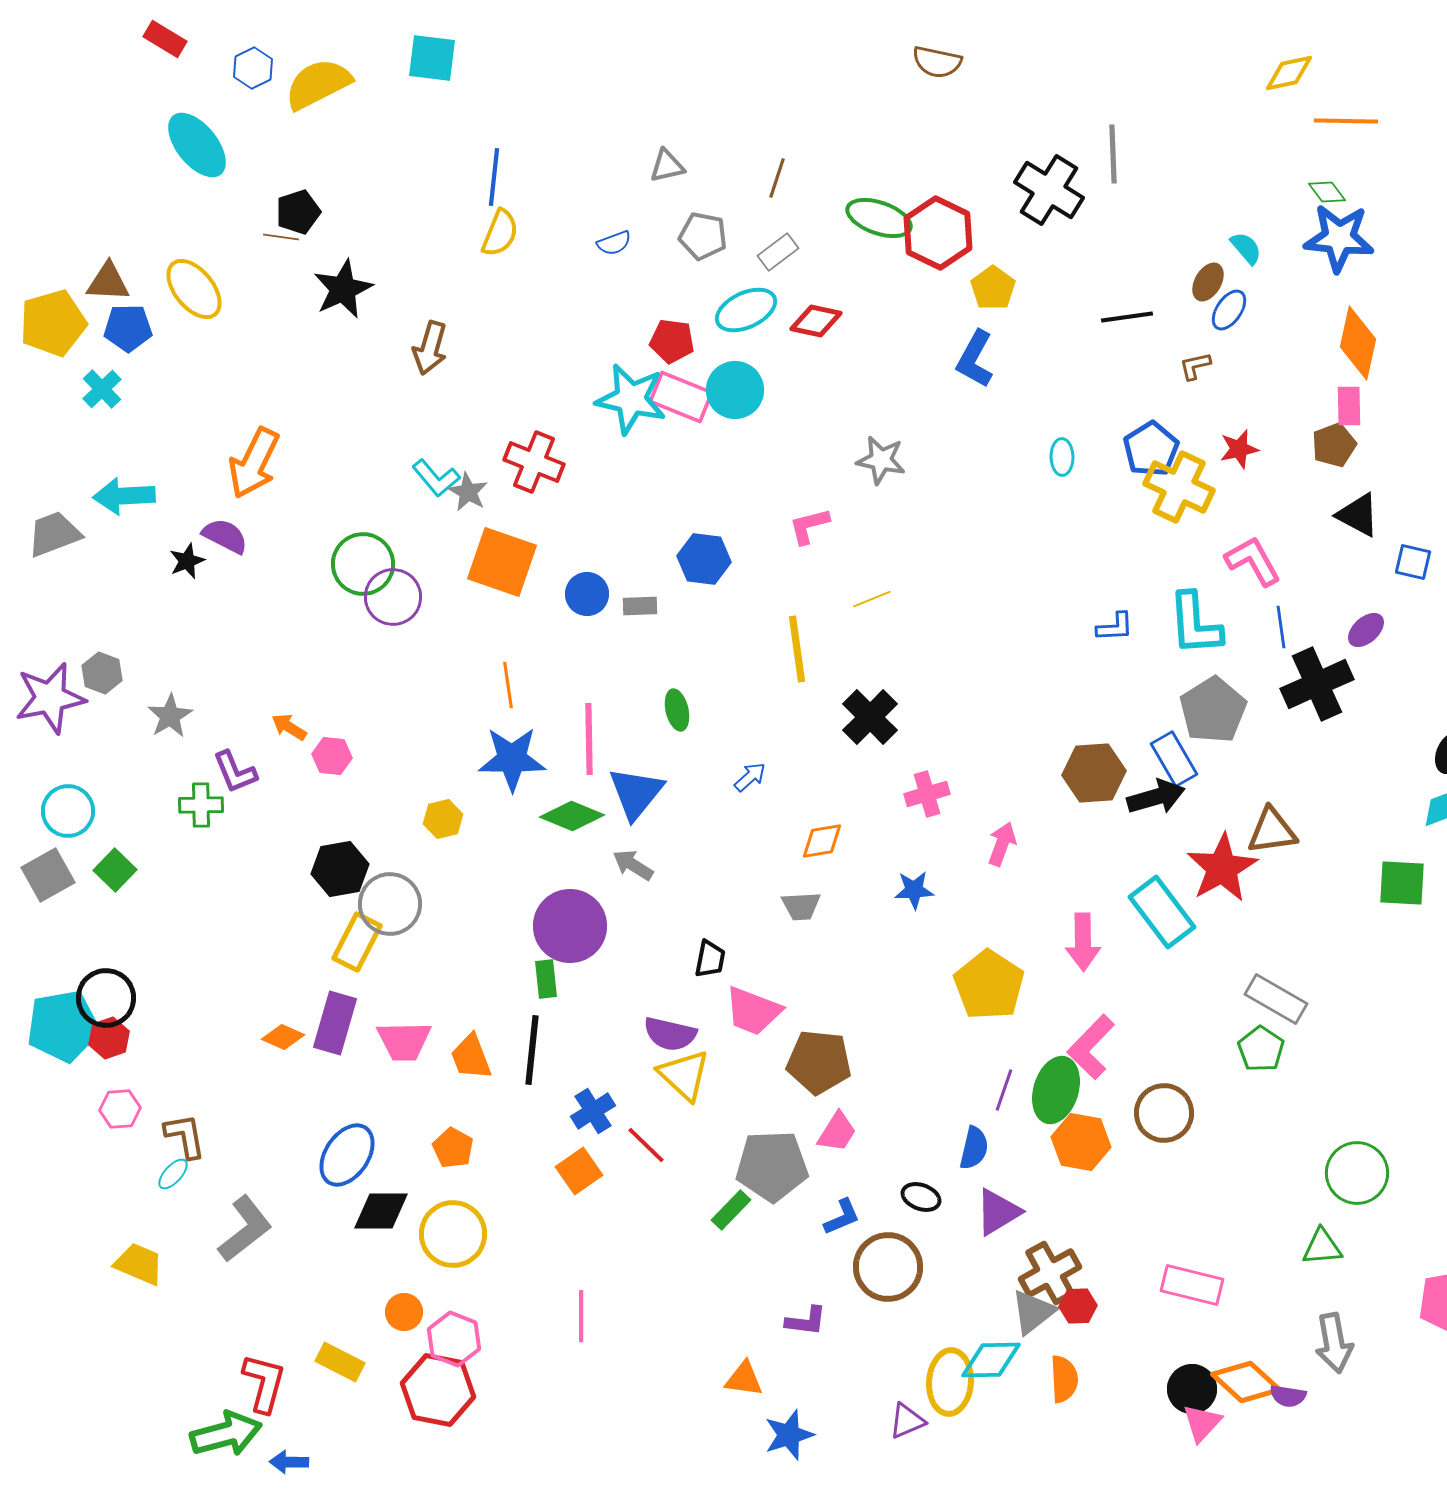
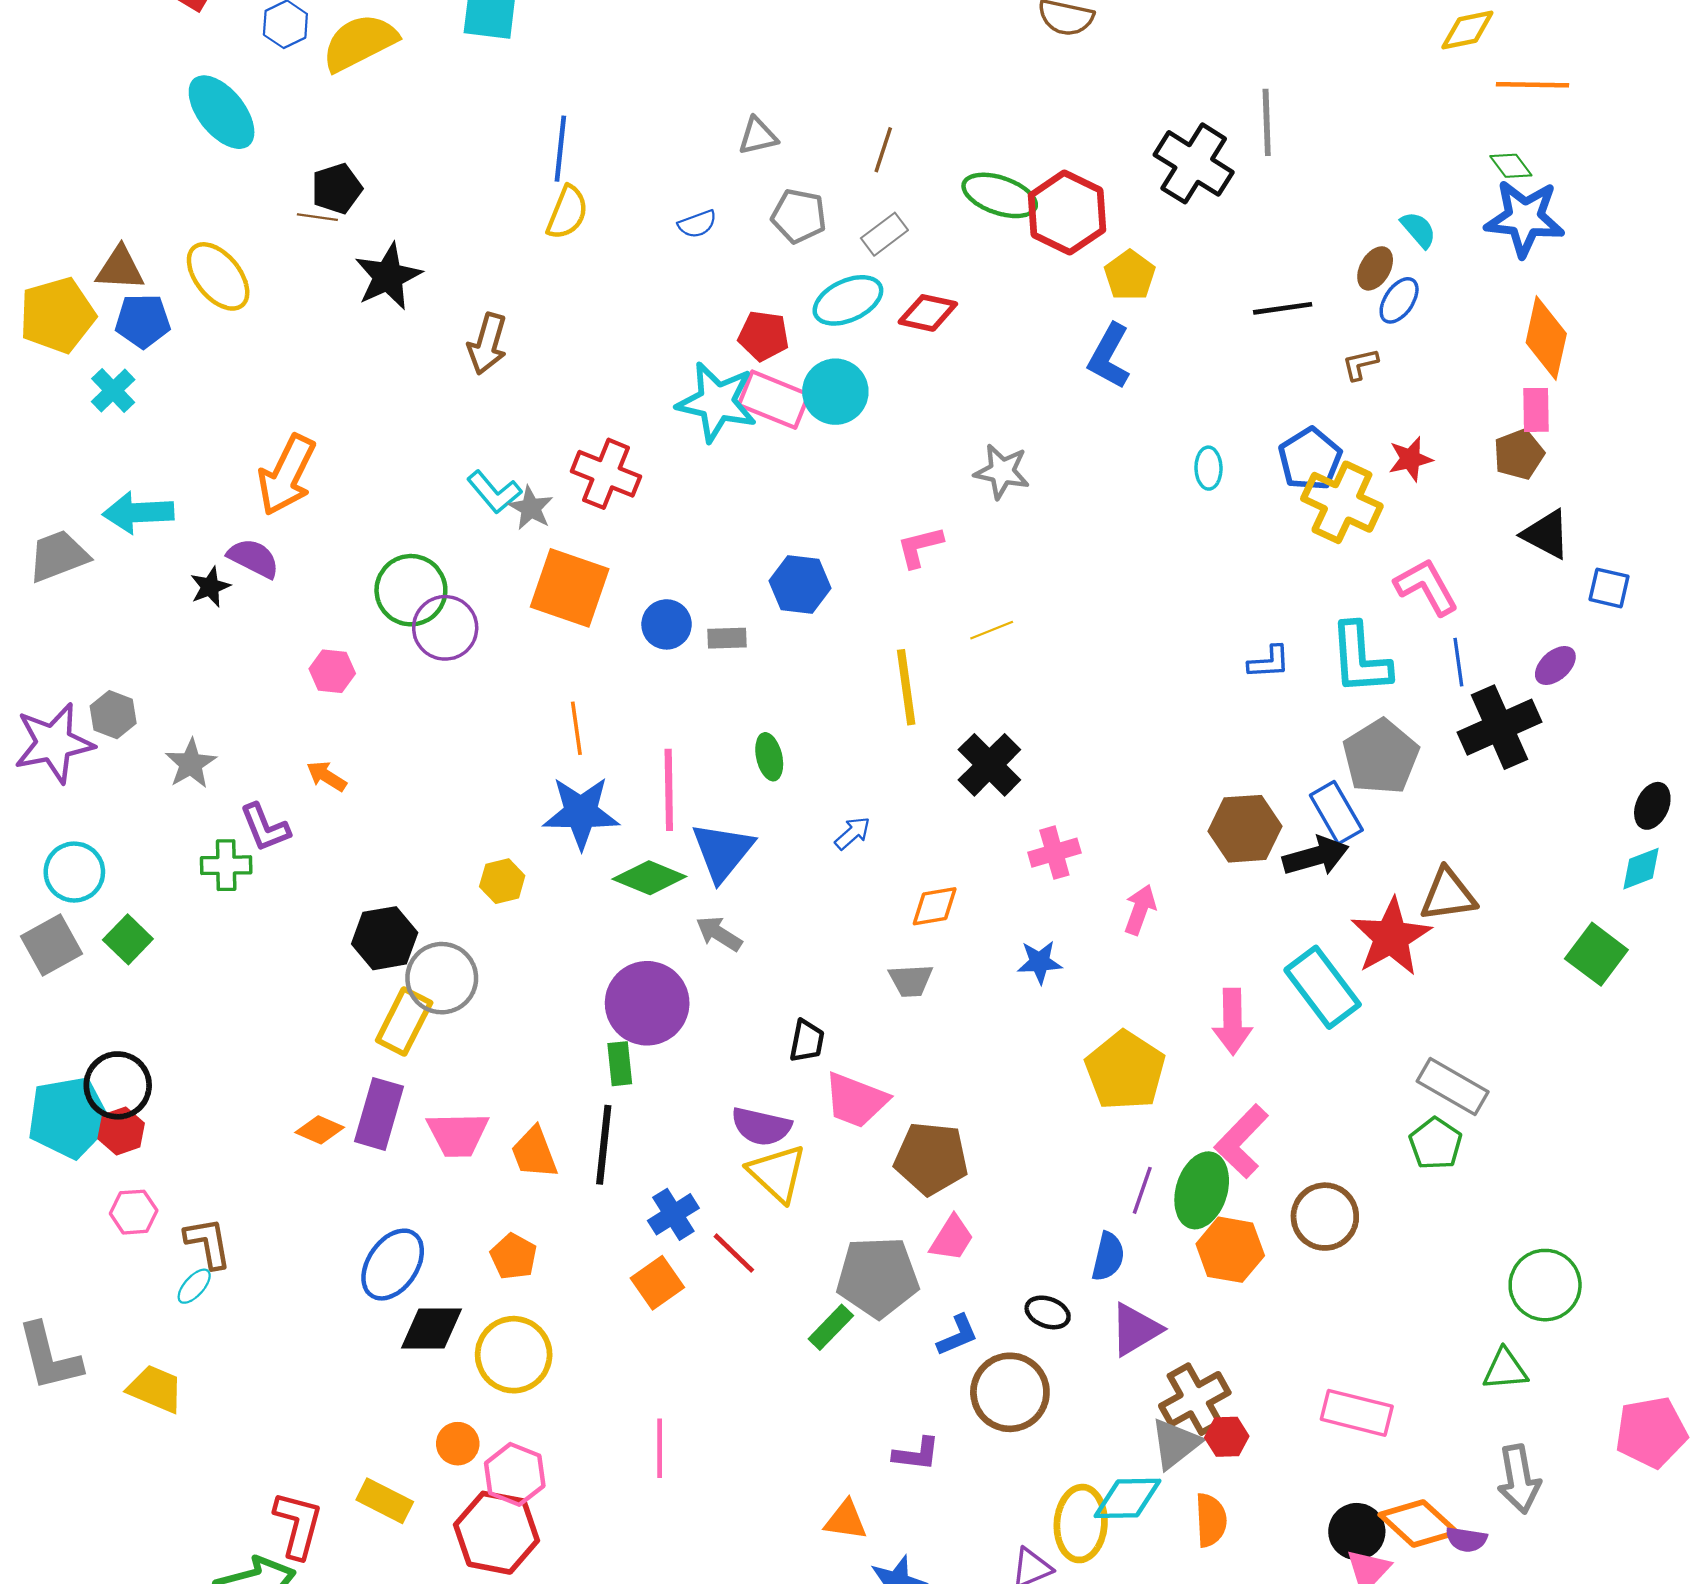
pink hexagon: (332, 756) -> (332, 671), moved
green square: (1402, 883) -> (1596, 954), turned 34
gray L-shape: (245, 1229) -> (49, 1357), moved, turned 114

